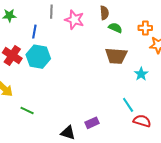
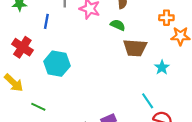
green semicircle: (115, 28) -> (118, 25), moved
cyan hexagon: (38, 57) -> (57, 64), moved

